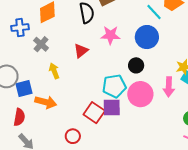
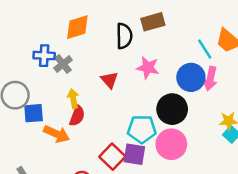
blue cross: (20, 28) -> (44, 56), moved
red triangle: (81, 51) -> (109, 80), turned -42
black circle: (136, 65) -> (172, 109), size x1.6
pink arrow: (169, 87) -> (210, 79), moved
red semicircle: (19, 117) -> (77, 116), moved

